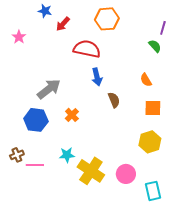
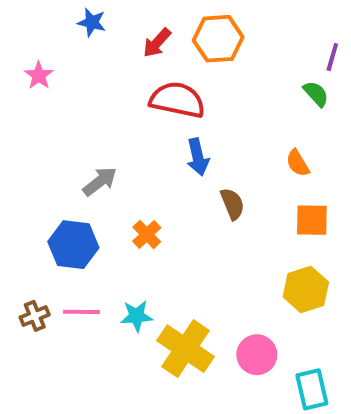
red arrow: (63, 24) -> (157, 43), moved
gray arrow: (49, 89) -> (100, 181), size x0.7
pink line: (35, 165) -> (82, 312), moved

